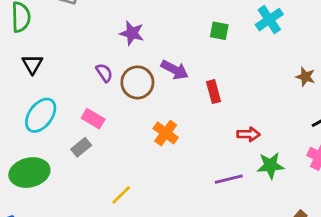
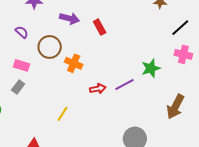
brown circle: (137, 82) -> (50, 47), moved
red arrow: (248, 134) -> (98, 89), moved
yellow line: (121, 195) -> (62, 114), moved

